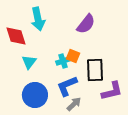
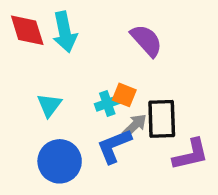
purple semicircle: (86, 24) -> (146, 40), turned -80
red diamond: (16, 36) -> (27, 30), moved
gray arrow: (74, 104) -> (134, 126), moved

